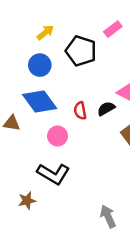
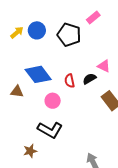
yellow arrow: (45, 32) -> (17, 32), moved
blue circle: (40, 65) -> (37, 30), moved

